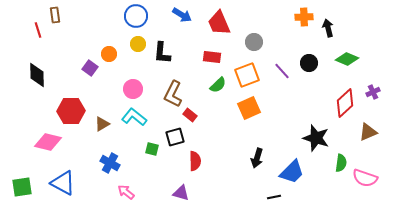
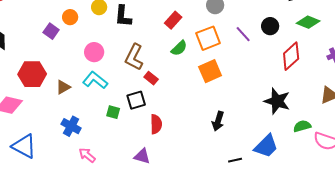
red rectangle: (212, 57) -> (173, 20), turned -54
red diamond: (345, 103) -> (291, 56), moved
green semicircle: (341, 163) -> (302, 126), turned -114
blue trapezoid: (292, 172) -> (266, 146), moved

